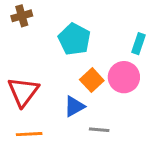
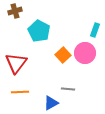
cyan pentagon: (74, 39) -> (39, 31), moved
blue triangle: (74, 106) -> (51, 103), moved

